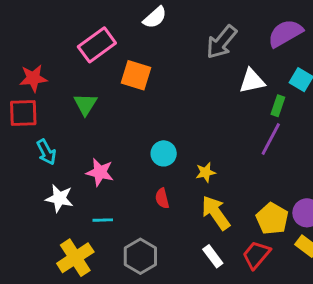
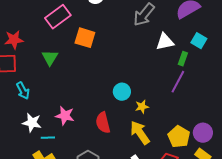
cyan circle: (164, 153) -> (122, 92), moved
pink star: (100, 172) -> (65, 116), moved
yellow star: (206, 172) -> (142, 107), moved
red semicircle: (162, 198) -> (103, 123), size x1.5
cyan line: (103, 220) -> (48, 138), moved

